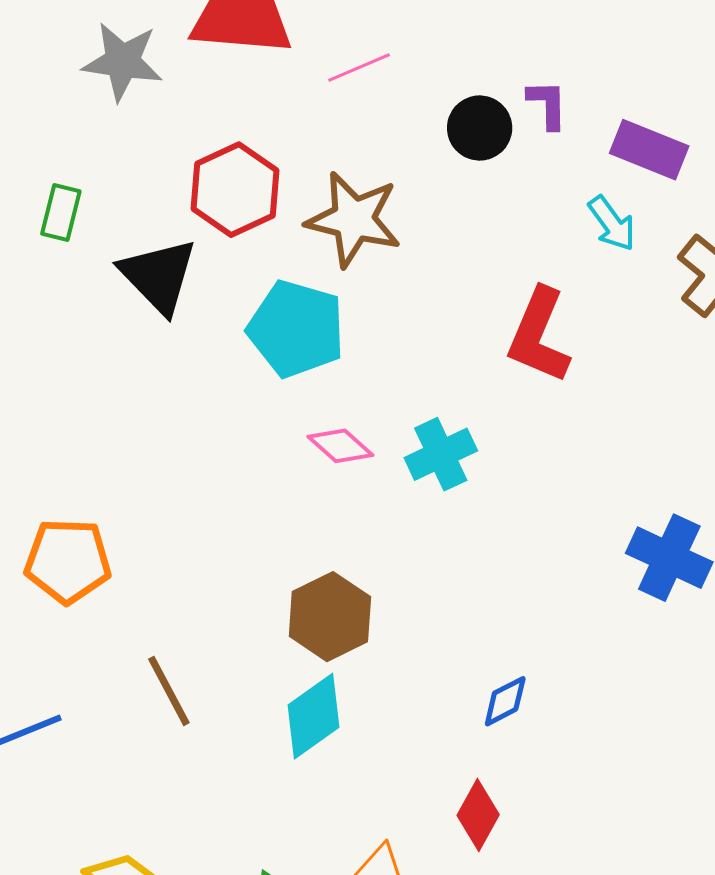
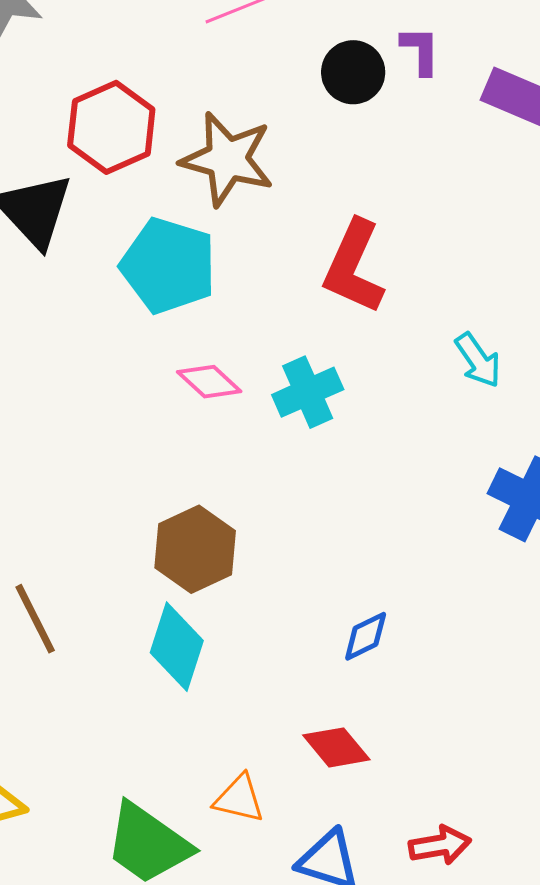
cyan arrow: (612, 223) -> (478, 360), moved
red L-shape: (539, 336) -> (354, 267), moved
cyan diamond: (313, 716) -> (177, 647), turned -38
red diamond: (478, 815) -> (336, 747), turned -70

